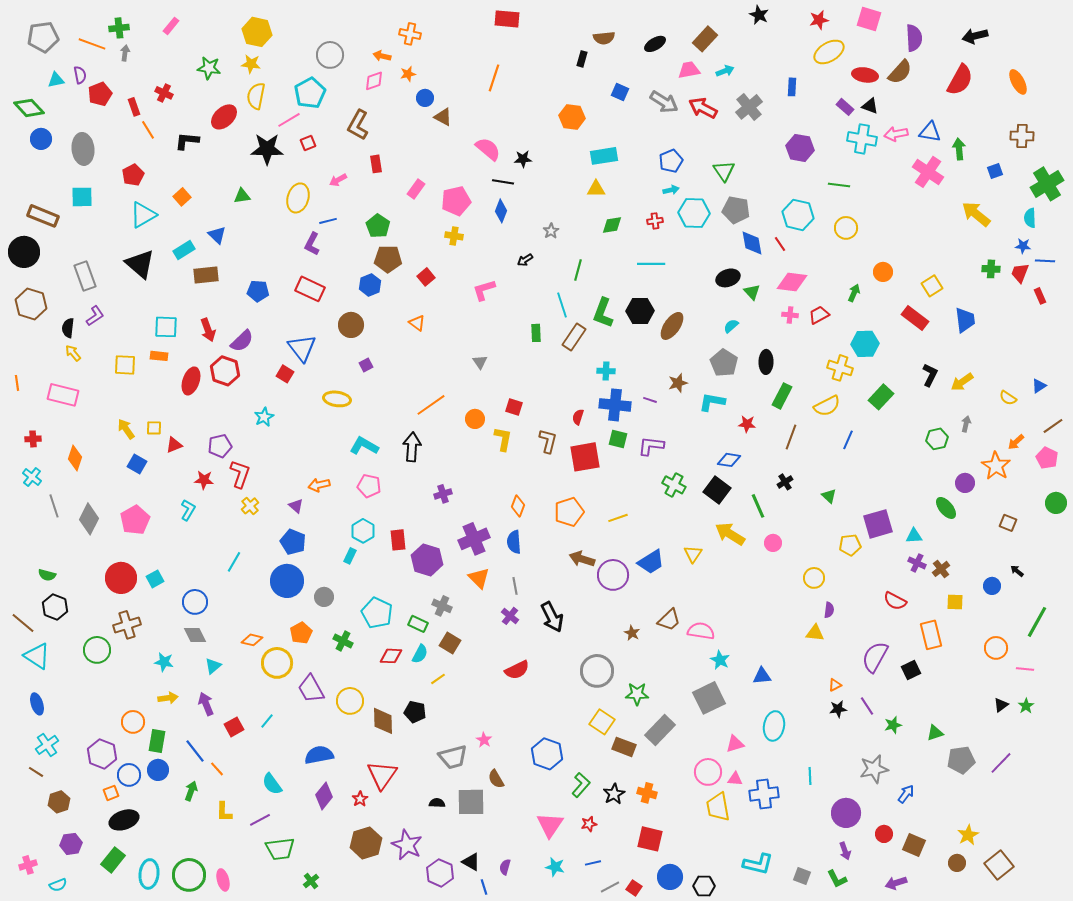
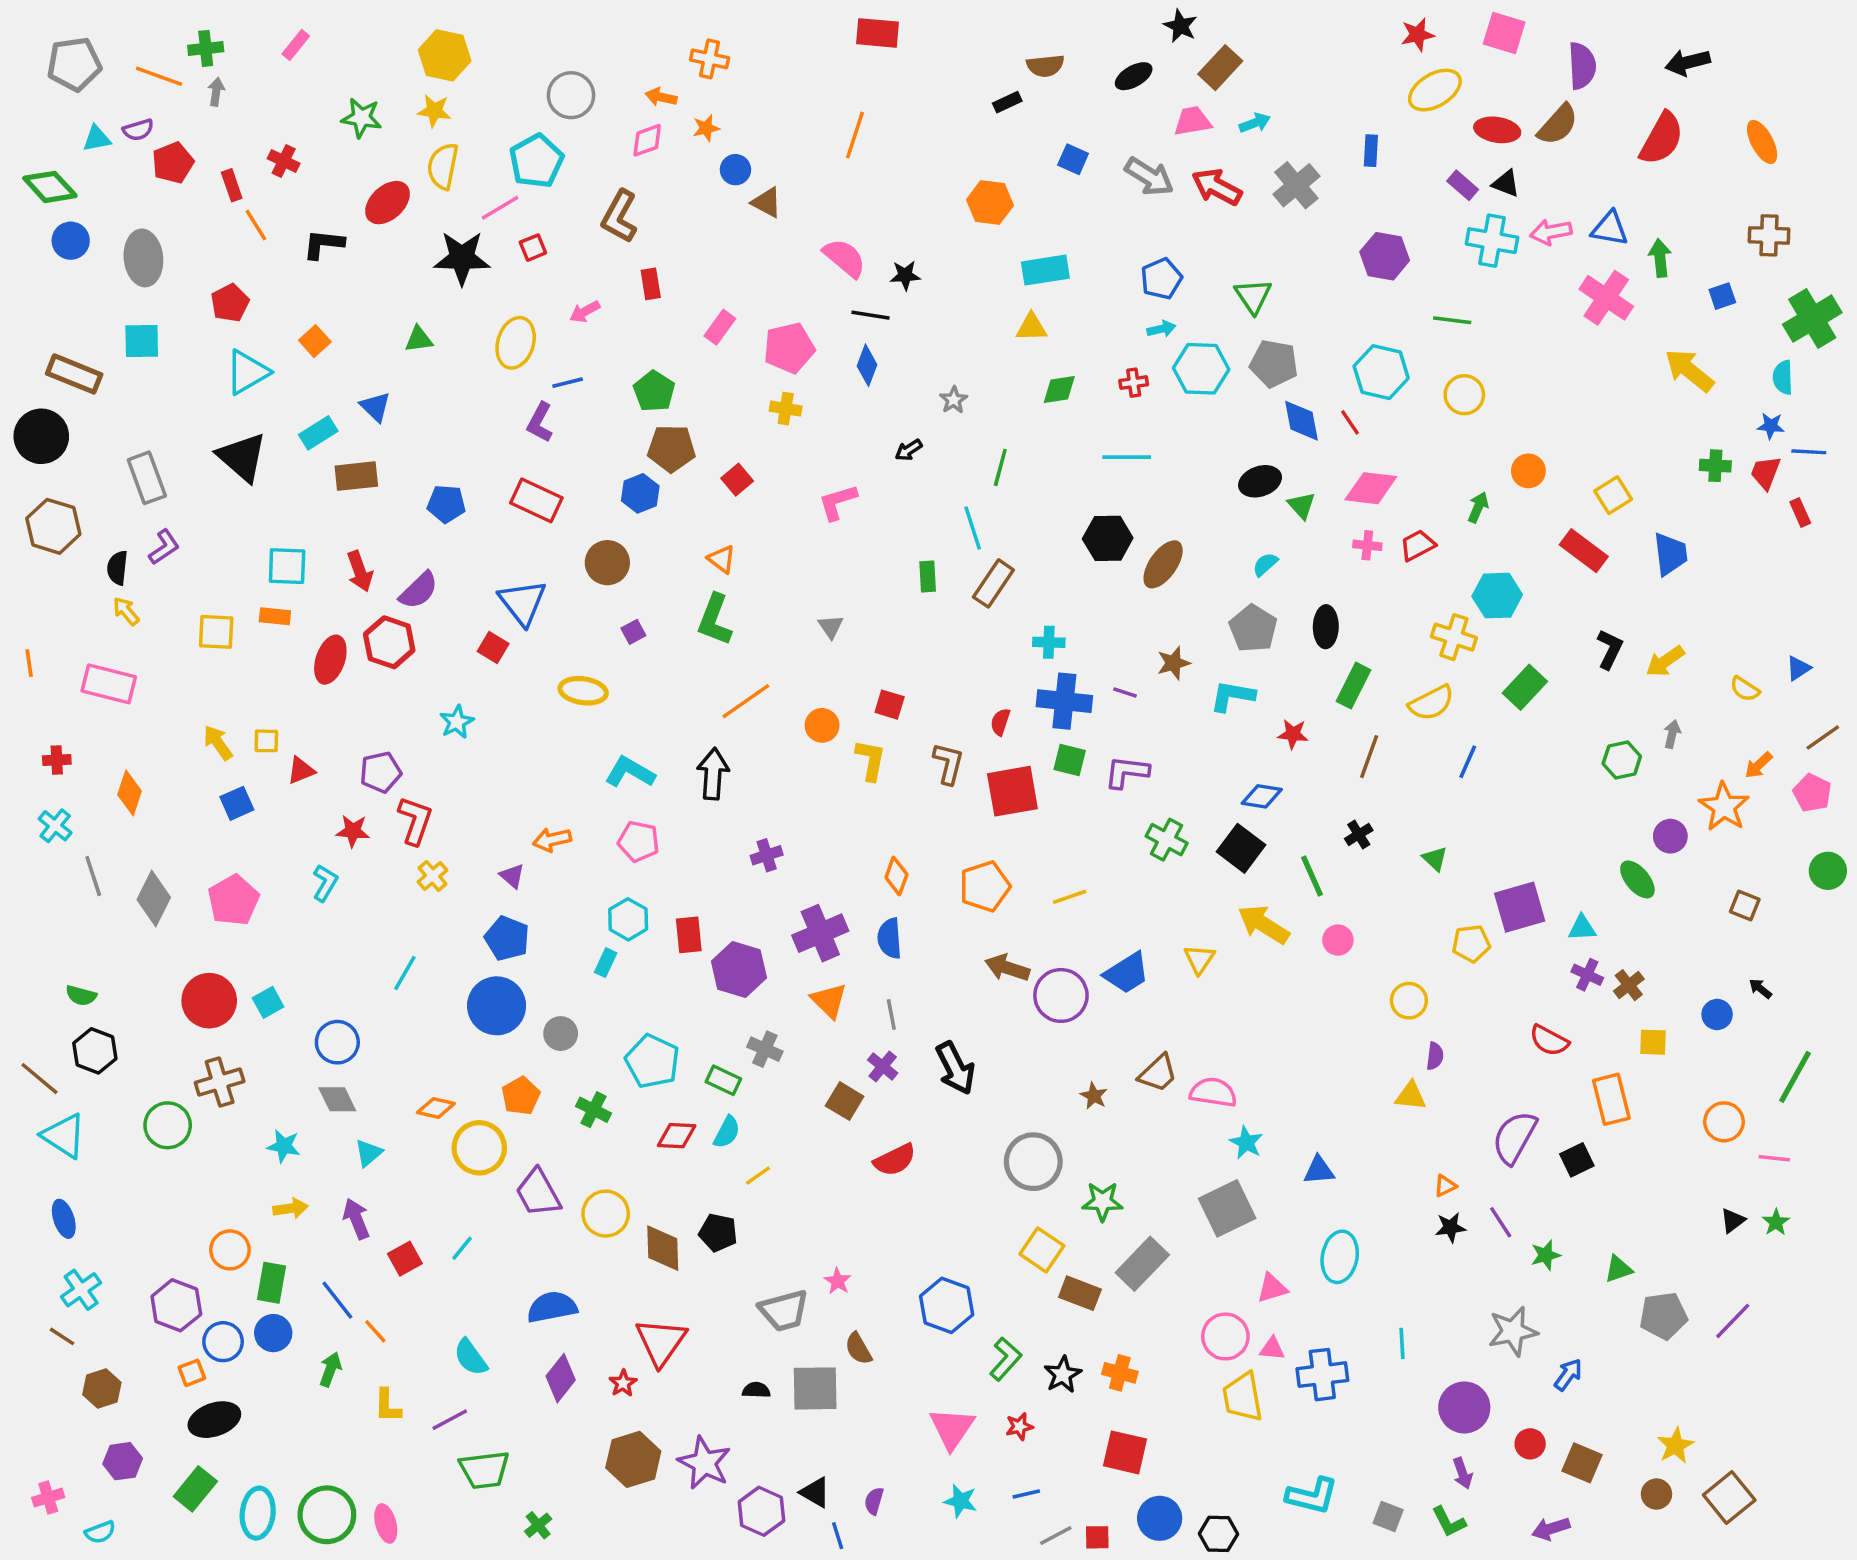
black star: (759, 15) -> (1180, 26), moved
black rectangle: (582, 59) -> (1007, 102), turned 49
purple semicircle: (80, 75) -> (138, 130), turned 84
green L-shape: (603, 313) -> (715, 620), moved
blue square: (137, 464) -> (237, 803), turned 36
brown square: (450, 643) -> (845, 1101), moved
red square: (634, 888) -> (1097, 1537), turned -35

